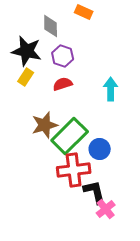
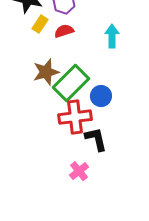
yellow rectangle: (26, 77) -> (40, 24), moved
pink cross: (106, 209) -> (79, 171), moved

